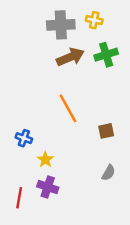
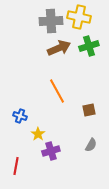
yellow cross: (94, 20) -> (79, 17), size x1.6
purple cross: (48, 187) -> (51, 151), moved, turned -36

